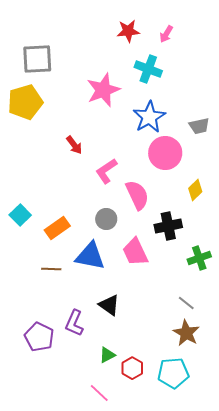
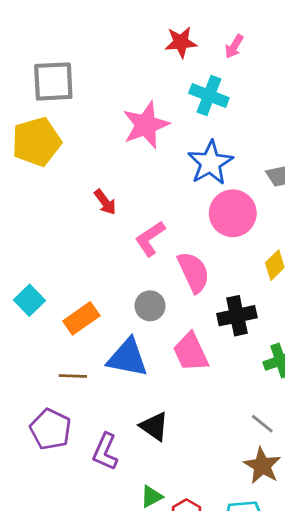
purple pentagon: (39, 337) -> (50, 429), moved

